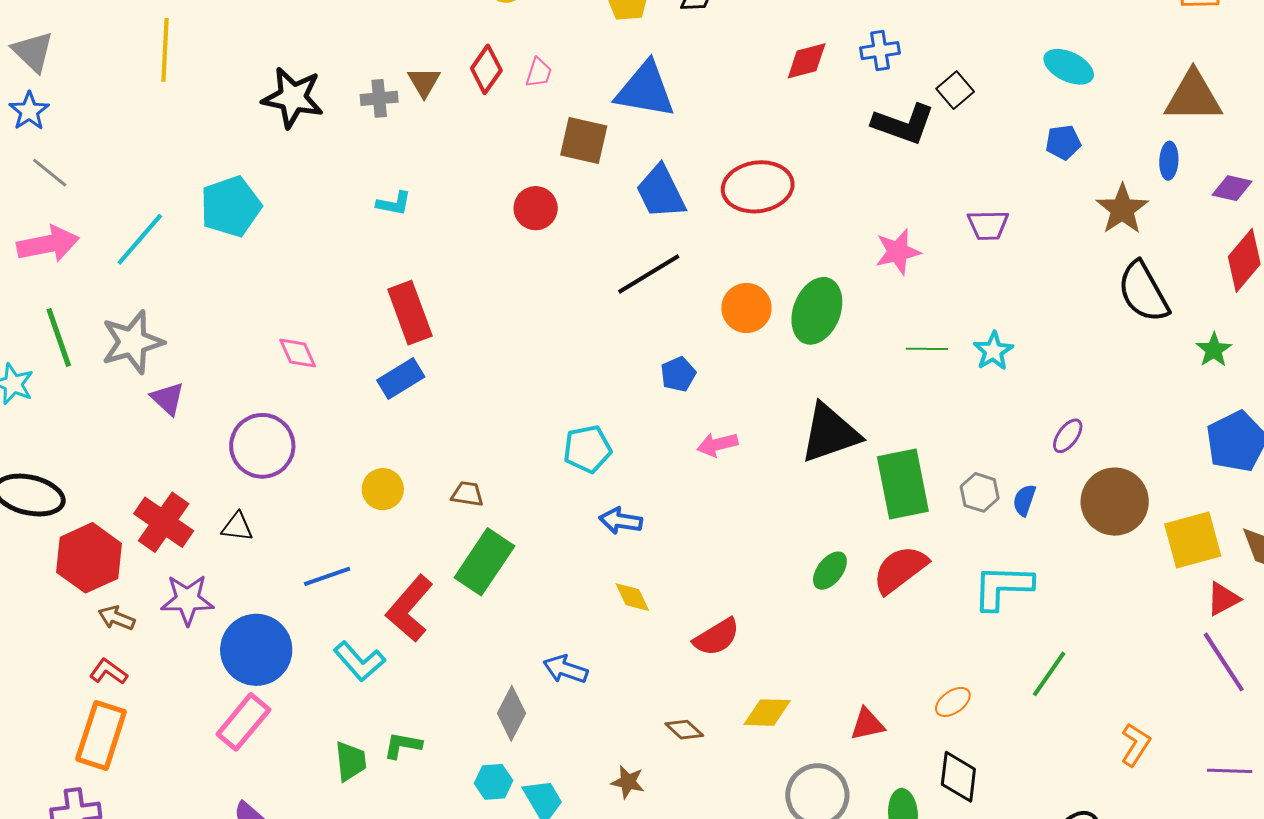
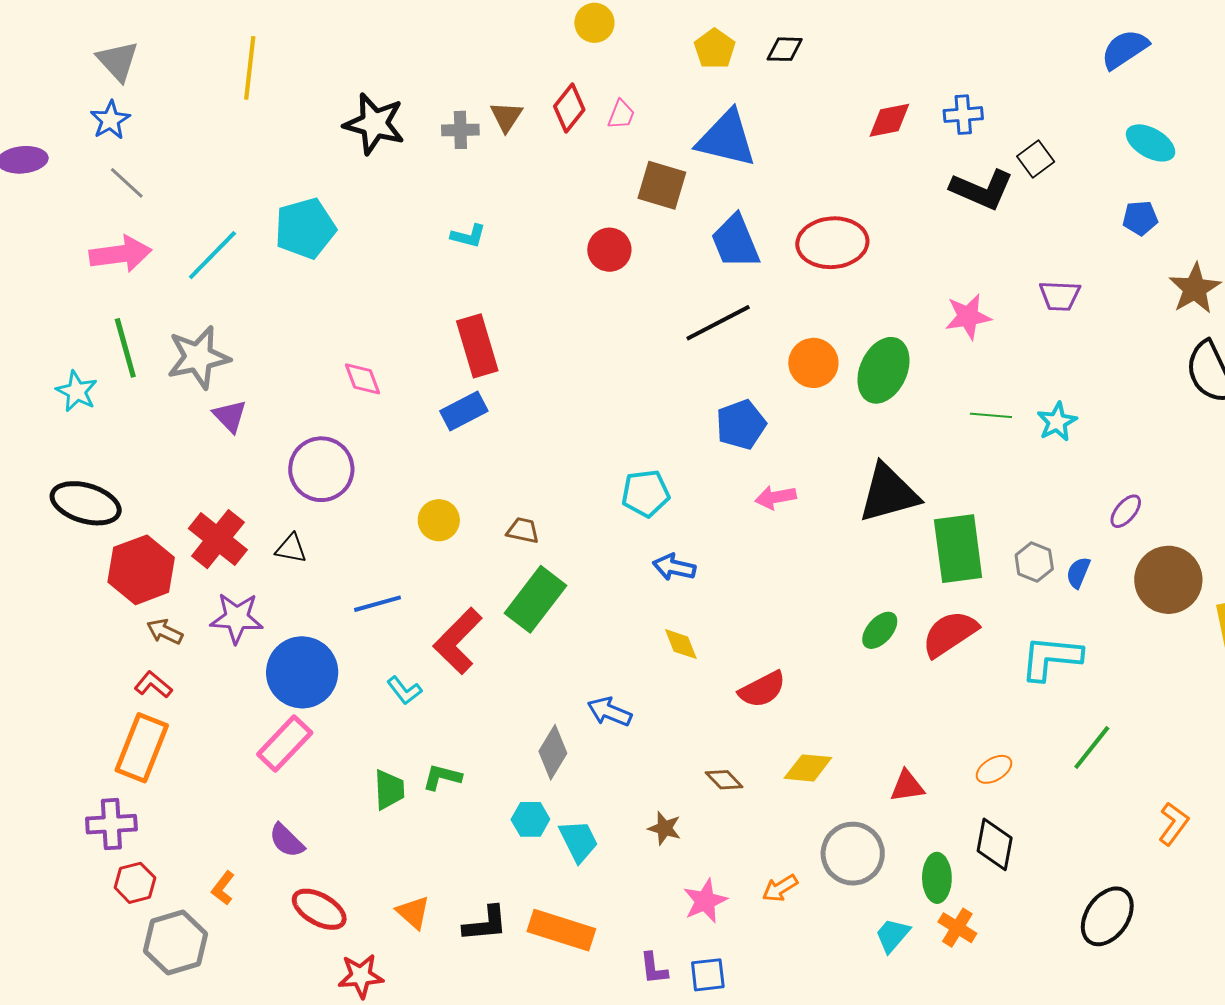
blue pentagon: (678, 374) -> (741, 425), size x1.4
cyan L-shape: (359, 661) -> (404, 690), size x0.7

